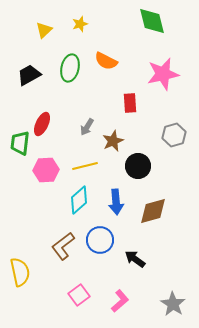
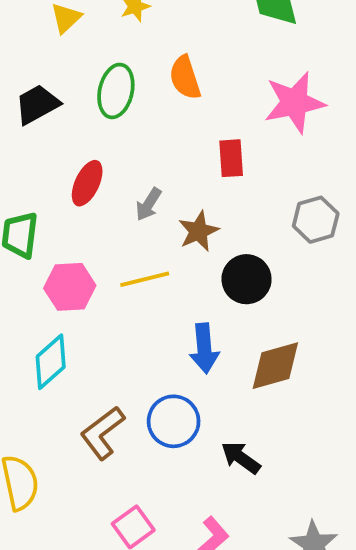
orange semicircle: (106, 61) -> (185, 78), turned 45
red ellipse: (42, 124) -> (87, 183), moved
cyan diamond: (79, 200) -> (51, 362), moved

